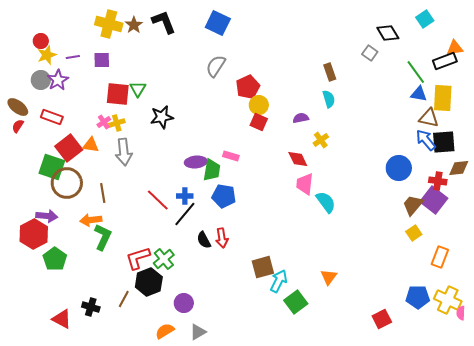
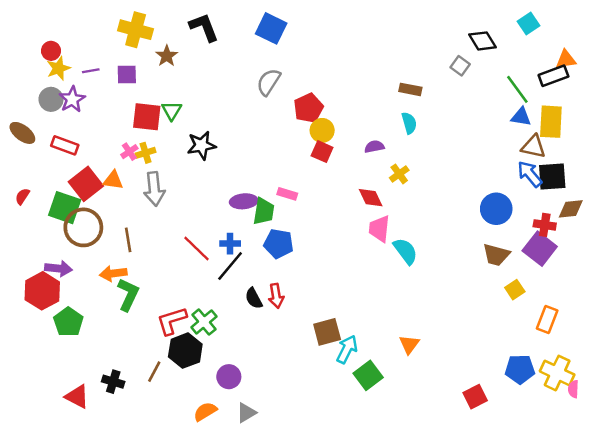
brown star: (134, 25) -> (167, 56), moved
brown rectangle: (330, 72) -> (410, 89), turned -60
red semicircle: (18, 126) -> (22, 196), moved
brown trapezoid: (413, 205) -> (496, 255), moved, turned -115

